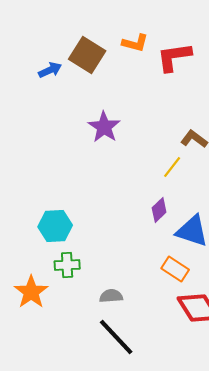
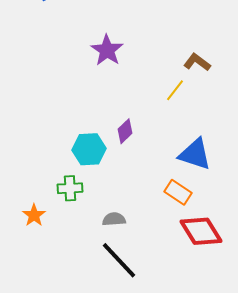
purple diamond: (159, 210) -> (125, 131), moved
cyan hexagon: (55, 226) -> (89, 149), moved
orange star: (31, 292) -> (34, 215), size x0.7

